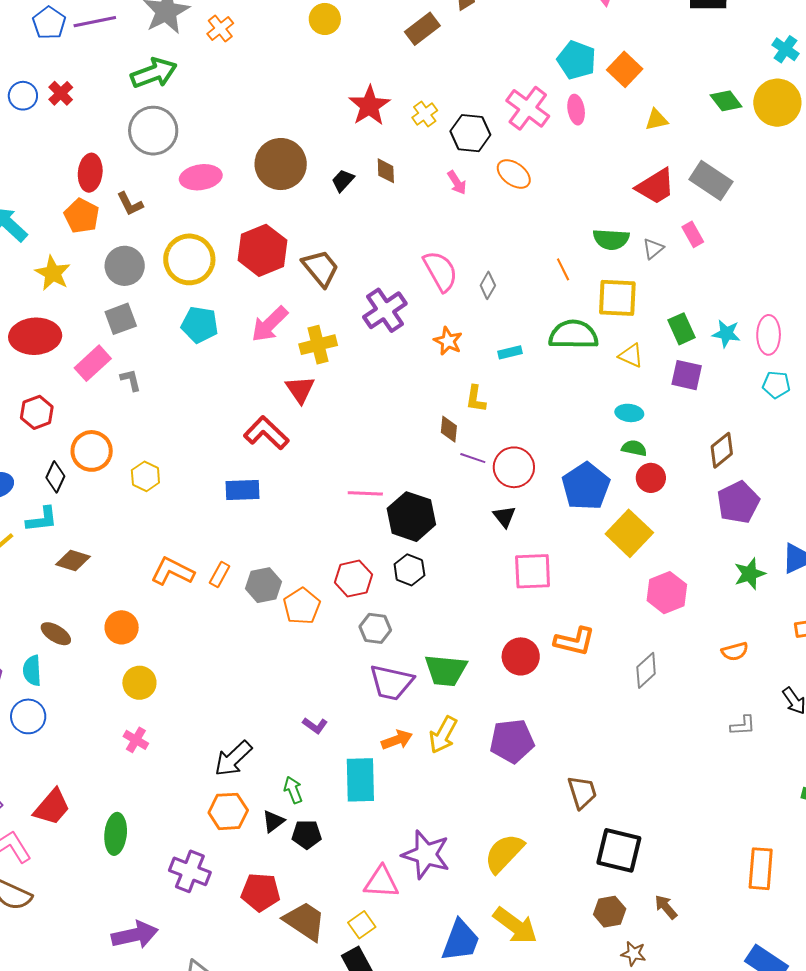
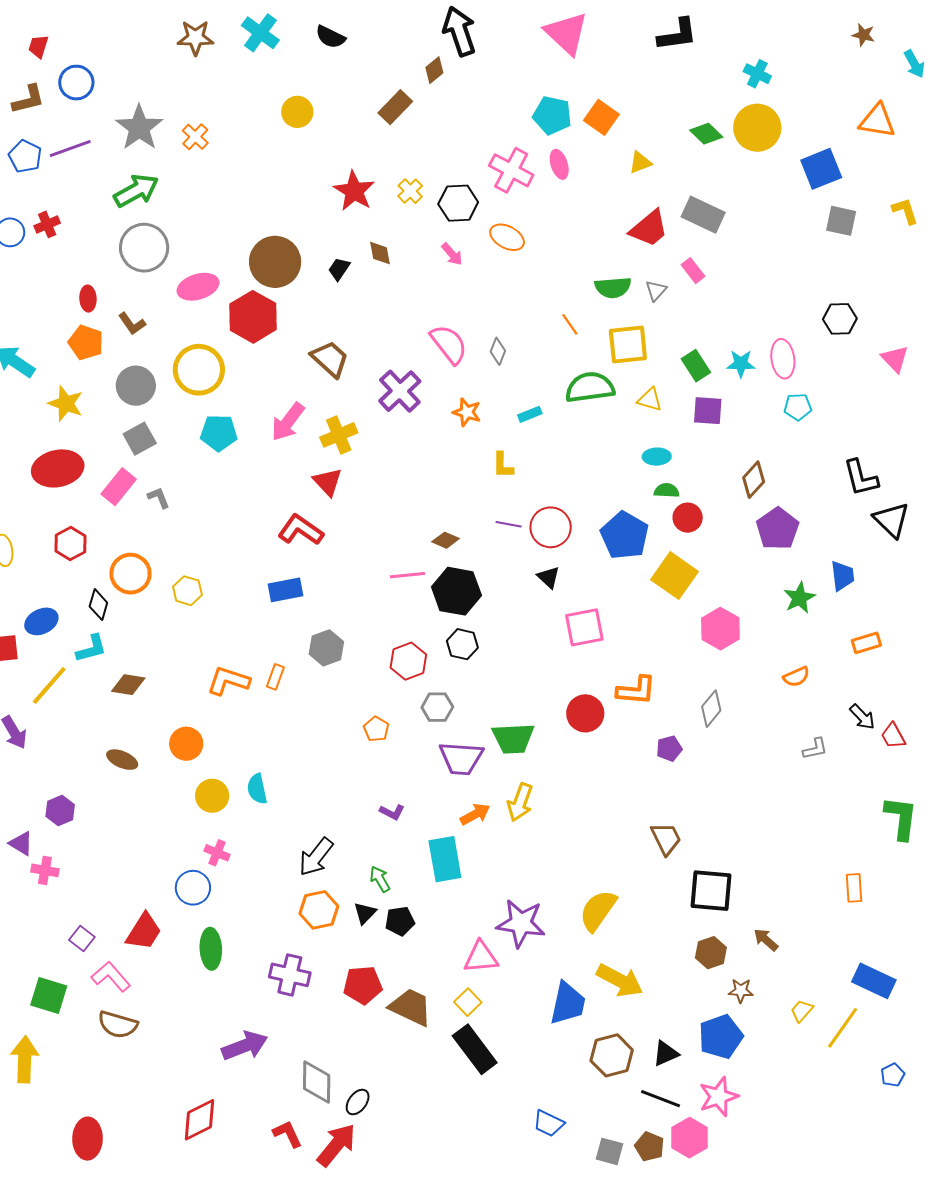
red cross: (61, 93) -> (47, 224), turned 30
red ellipse: (90, 173) -> (88, 299), size x0.7
red hexagon: (263, 250) -> (253, 317), moved
brown diamond: (449, 429) -> (446, 540), moved, turned -64
gray hexagon: (263, 585) -> (326, 648), moved
orange pentagon: (302, 606) -> (376, 729), moved, size x0.7
cyan semicircle: (32, 671) -> (257, 789), moved
blue circle: (28, 716) -> (193, 888), moved
purple pentagon: (512, 741) -> (669, 749), moved, size x0.6
orange rectangle: (761, 869) -> (854, 888), size x0.7

